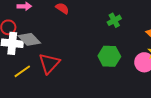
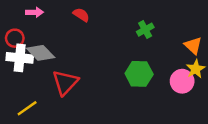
yellow line: (22, 71) -> (27, 108), moved

